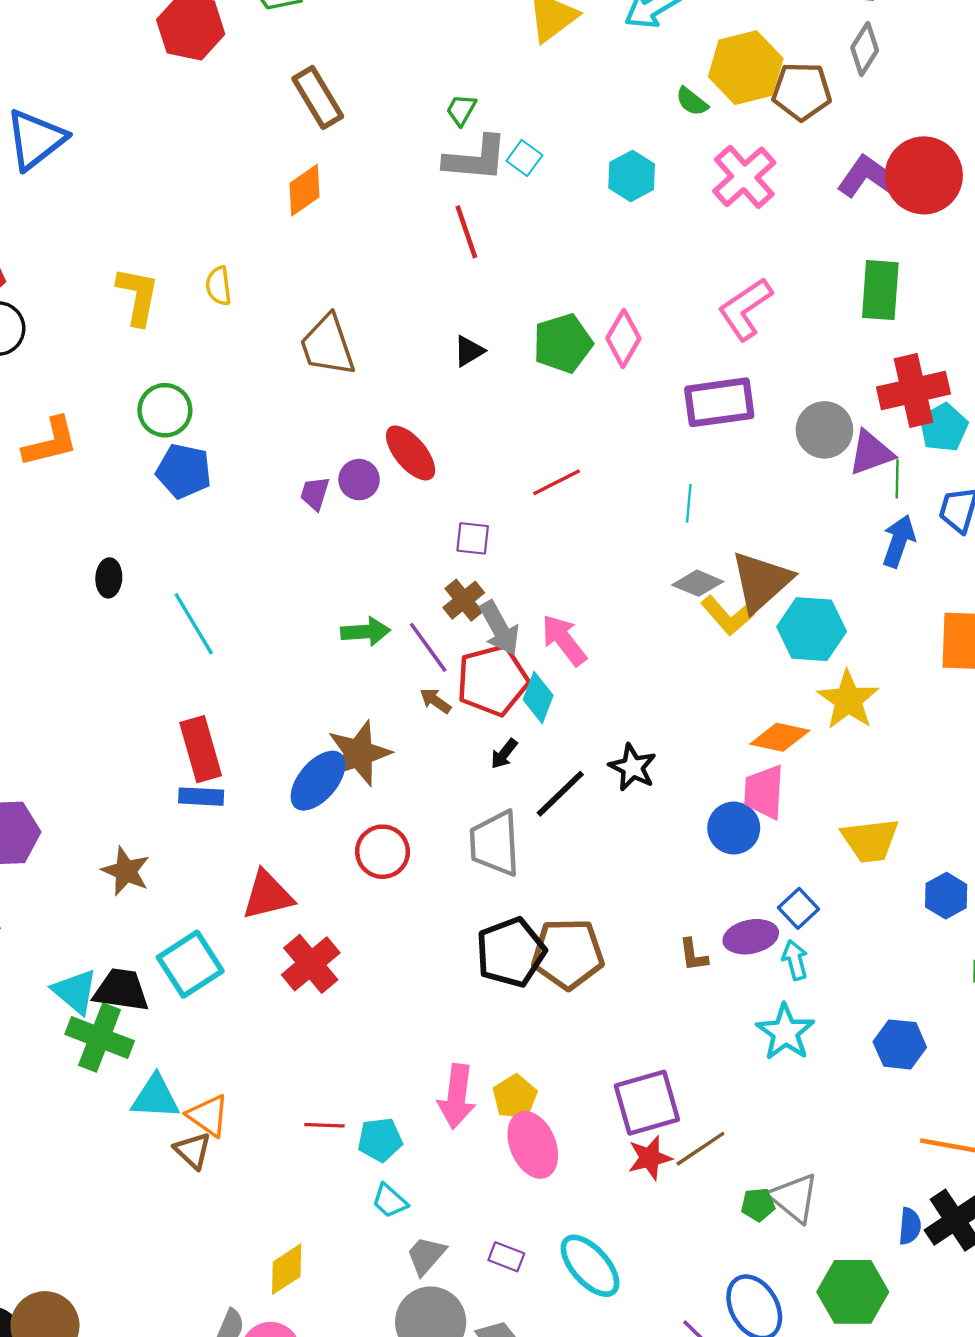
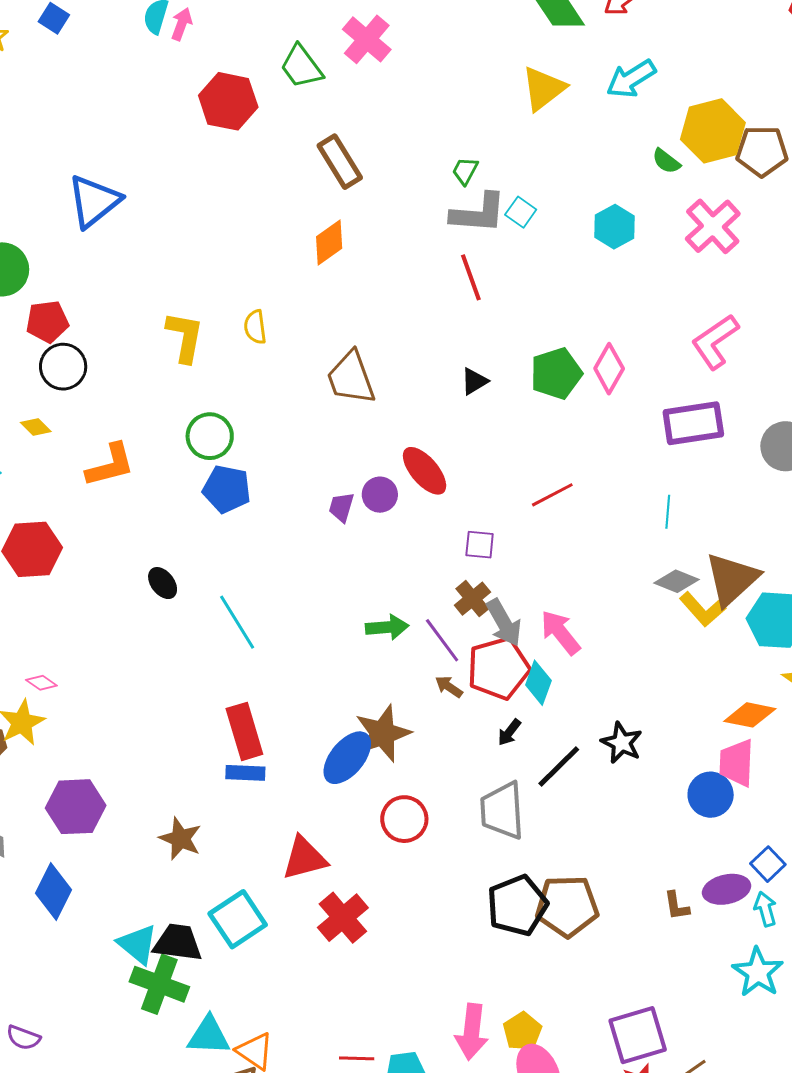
black ellipse: (109, 578) -> (163, 583), turned -40

